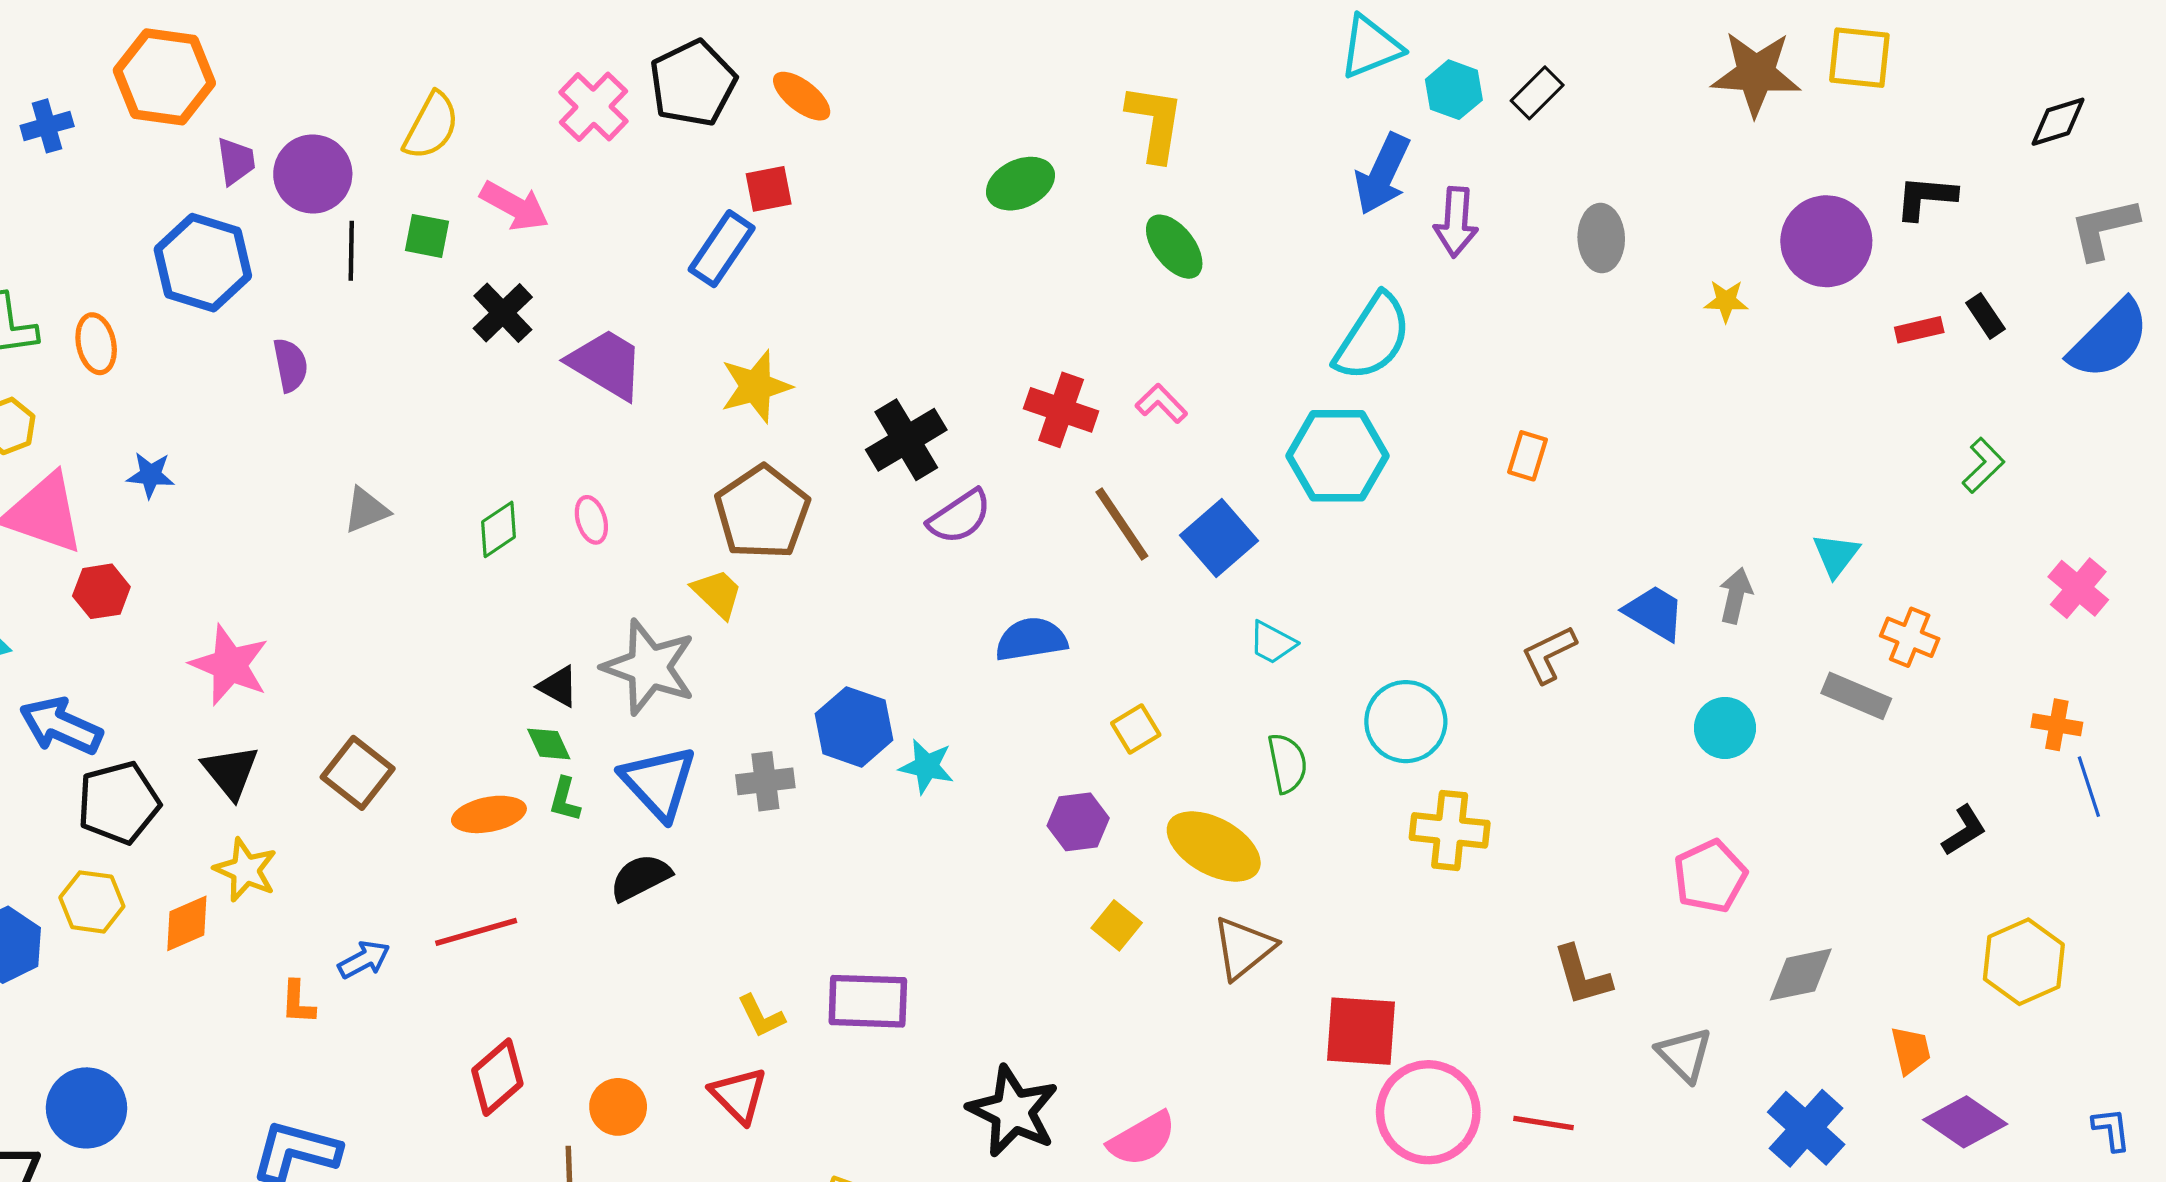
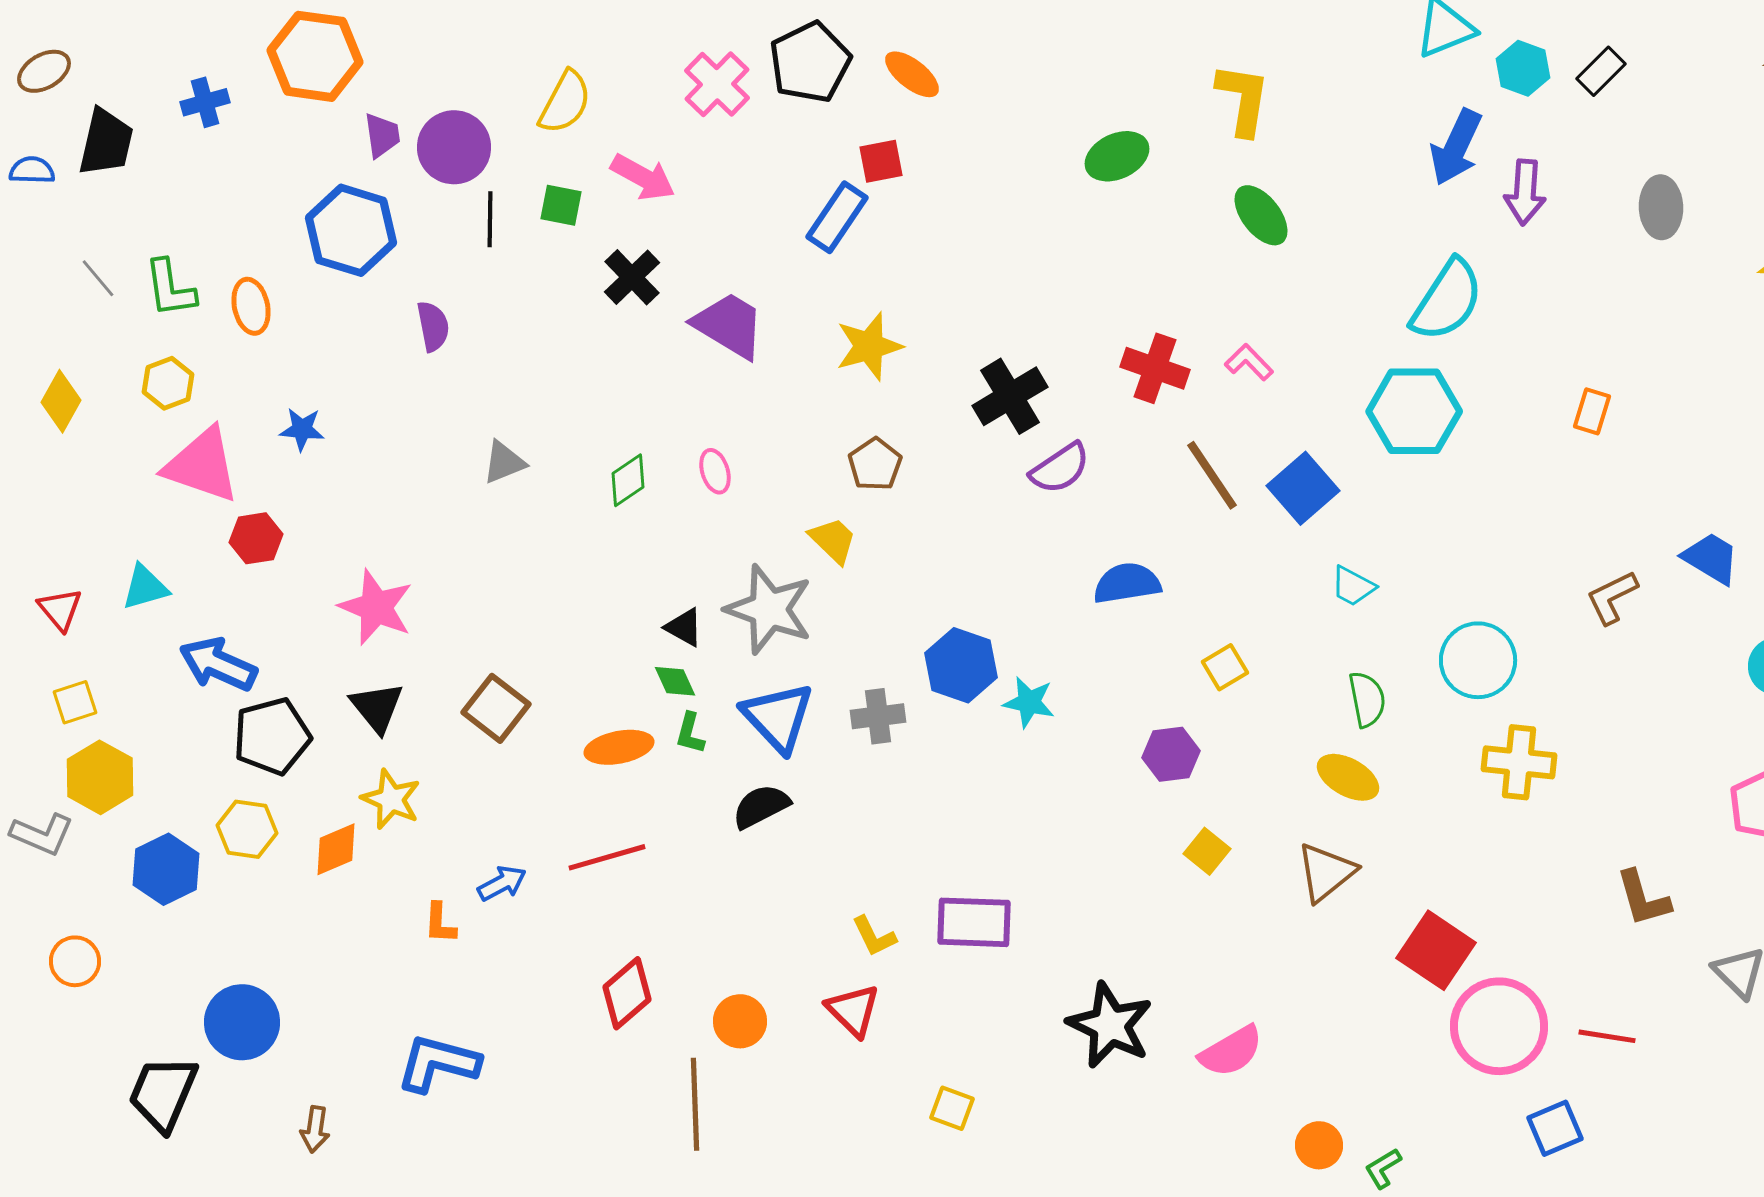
brown pentagon: (762, 512) -> (875, 464), size x0.6
yellow ellipse: (1214, 846) -> (1348, 777), moved, size x0.7
red square: (1361, 1031) -> (1436, 950), turned 30

